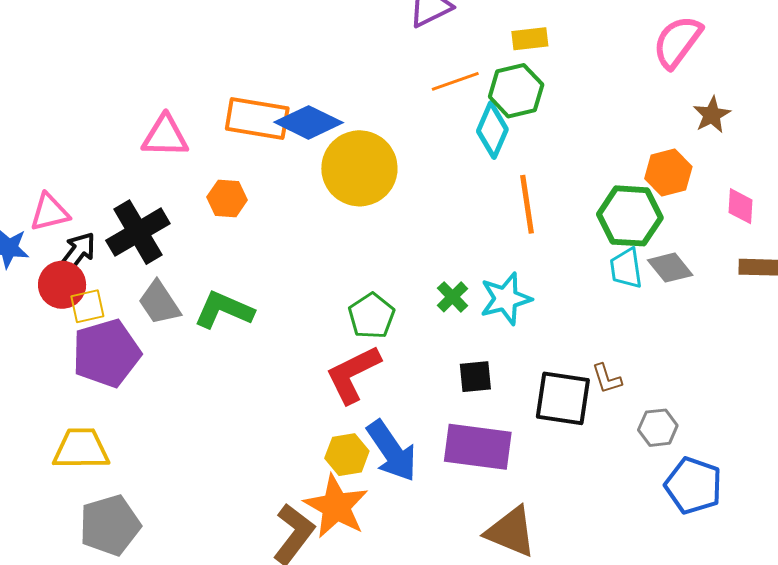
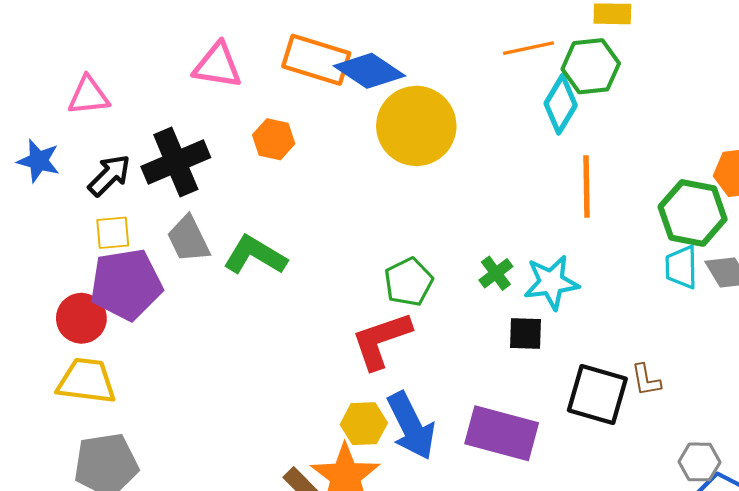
pink triangle: (50, 212) -> (88, 96), moved
red circle: (62, 285) -> (81, 318), moved
black square: (475, 377) -> (526, 333), moved
gray hexagon: (658, 428) -> (699, 462), moved

